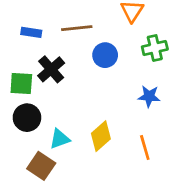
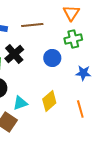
green cross: (155, 48) -> (73, 39), moved
blue circle: (105, 55) -> (52, 58), moved

